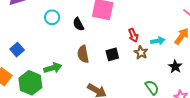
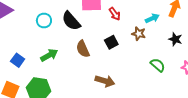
black semicircle: (78, 24) -> (71, 21), size x1.5
red arrow: (133, 35) -> (115, 14), moved
green arrow: (53, 68) -> (49, 55), moved

